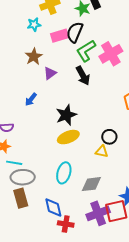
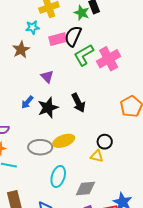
brown star: (34, 57) -> (21, 50), moved
purple triangle: (50, 73) -> (47, 77), turned -40
black arrow: (83, 76) -> (78, 103), moved
black star: (66, 115) -> (48, 108), moved
gray ellipse: (23, 177) -> (40, 147), moved

